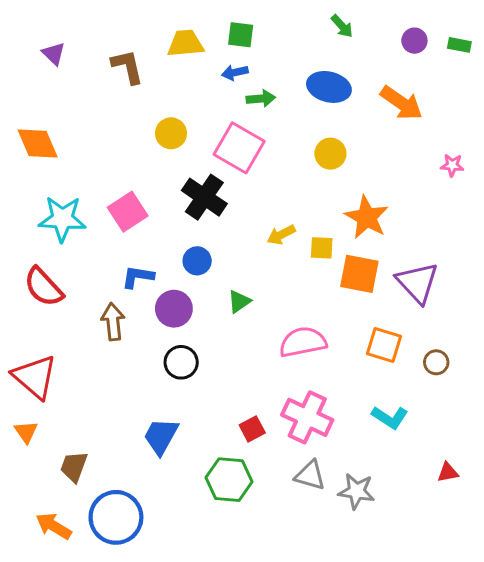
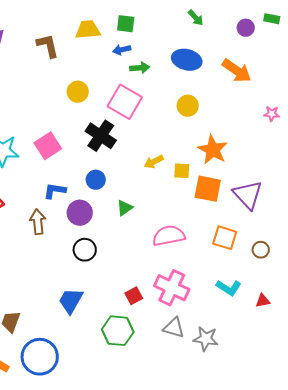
green rectangle: (459, 45) -> (272, 19), moved
red triangle: (448, 472) -> (263, 301), moved

